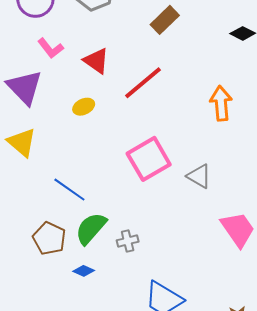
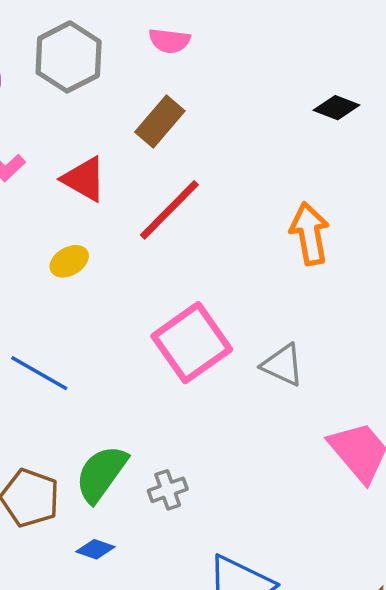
brown rectangle: (165, 20) -> (160, 121), moved
blue line: (69, 190) -> (39, 373), moved

